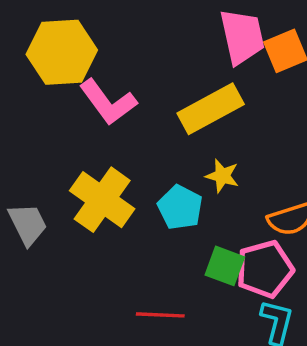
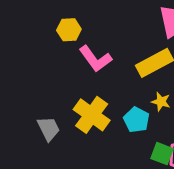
yellow hexagon: (62, 52) -> (69, 30), size x0.6

